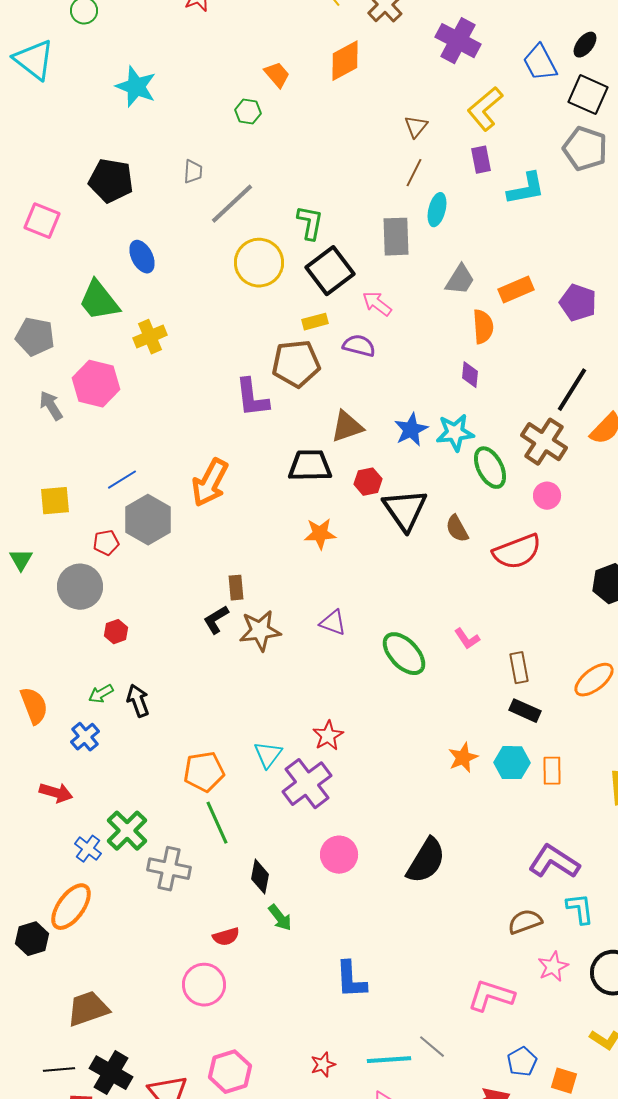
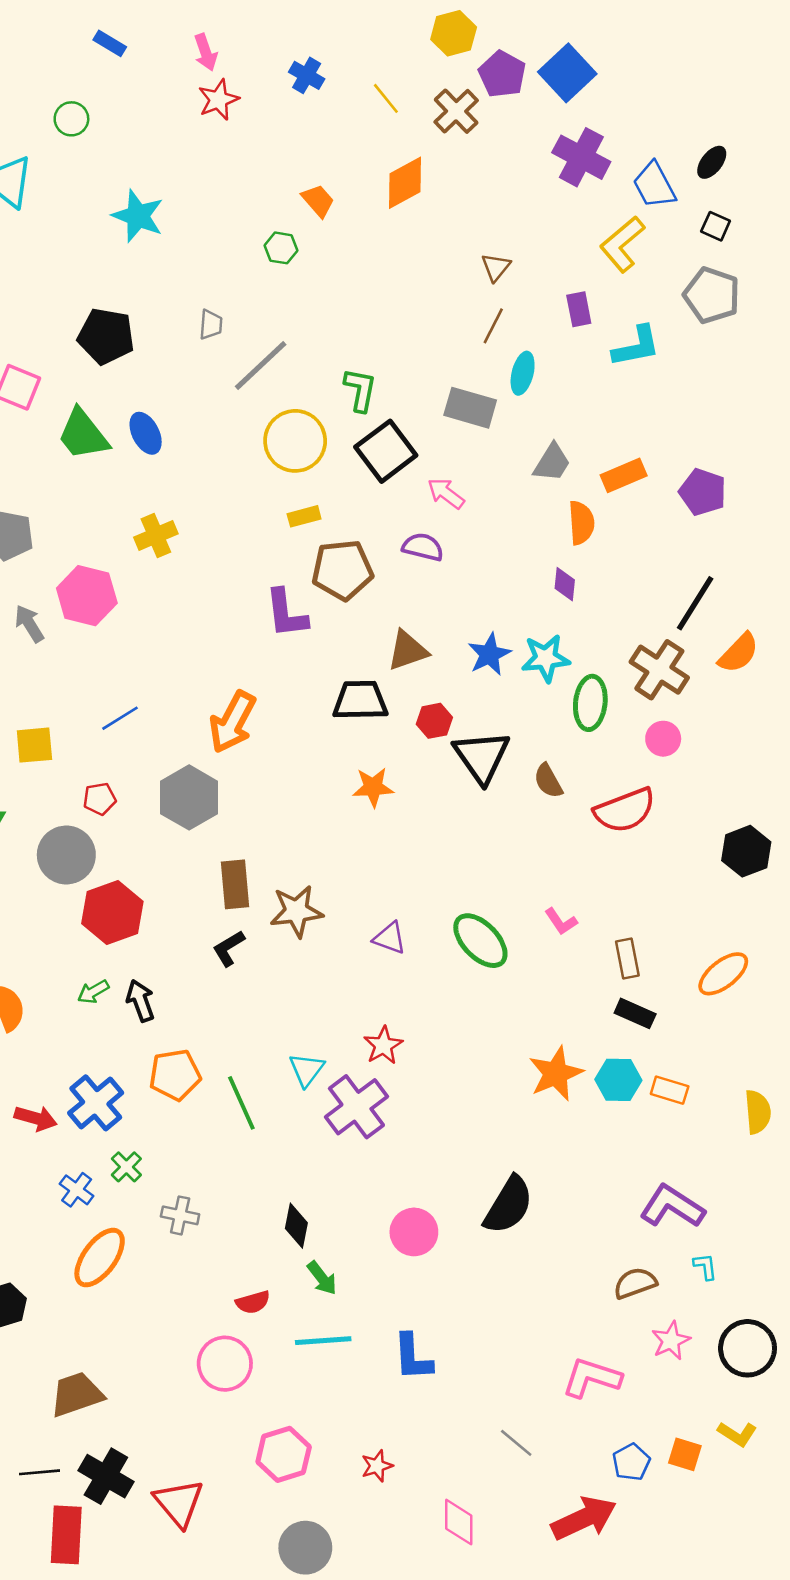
purple cross: (458, 41) -> (581, 157), moved
black square: (588, 95) -> (716, 226), size x0.6
yellow L-shape: (485, 109) -> (622, 244), moved
gray rectangle: (396, 237) -> (470, 408), turned -72
green trapezoid: (99, 301) -> (83, 435), moved
yellow rectangle: (315, 322) -> (304, 516), moved
green ellipse: (490, 468) -> (590, 703), turned 33
gray hexagon: (148, 520) -> (189, 797), moved
brown rectangle: (236, 588) -> (235, 884), moved, size x1.5
black L-shape: (216, 620) -> (229, 948), moved
purple triangle: (333, 623) -> (390, 938), moved
red hexagon: (116, 632) -> (112, 912), size x2.0
blue cross: (85, 737) -> (96, 1103), moved, size x1.5
orange star: (463, 758) -> (556, 1074), size x1.4
orange rectangle: (552, 771) -> (670, 1090), turned -72
orange pentagon: (204, 772) -> (175, 1075), moved
green line: (217, 823) -> (241, 1103), moved
green cross: (127, 831) -> (126, 1167), size x0.6
pink circle: (339, 855) -> (414, 1232), moved
gray cross: (169, 869) -> (180, 1215), size x0.7
orange ellipse: (71, 907) -> (100, 1258), moved
cyan L-shape: (580, 909) -> (705, 1267), size x0.7
cyan line: (389, 1060) -> (323, 1341), moved
pink hexagon: (230, 1072) -> (284, 1454), moved
orange square: (564, 1081) -> (685, 1454), moved

